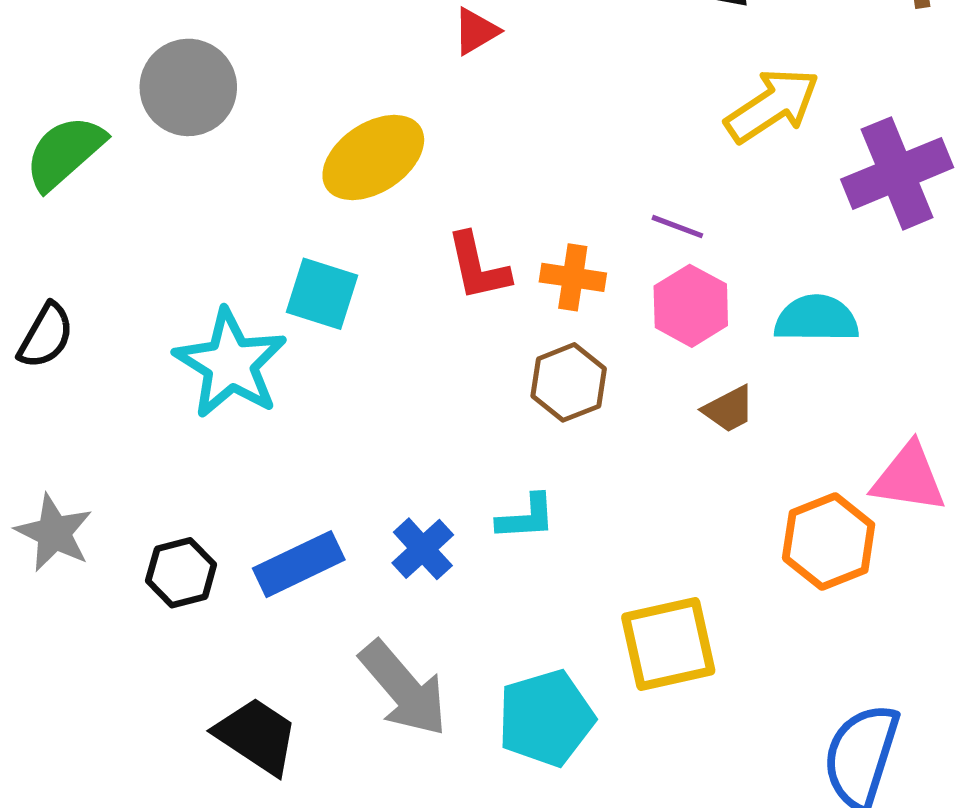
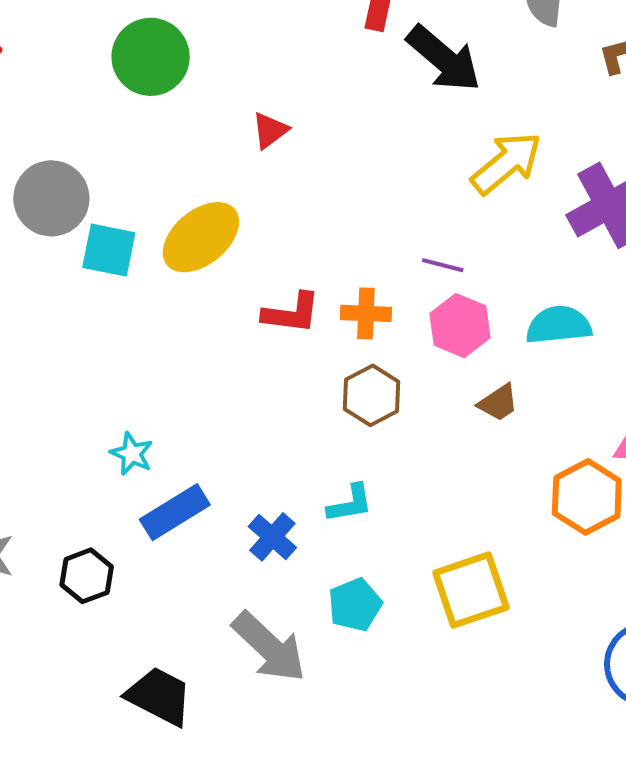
red L-shape: (478, 267) -> (291, 313), turned -64
cyan square: (322, 294) -> (109, 250), moved
cyan star: (230, 364) -> (132, 454), moved, size x0.5
blue rectangle: (299, 564) -> (175, 512), moved
cyan pentagon: (546, 718) -> (355, 605), moved, size x0.7

